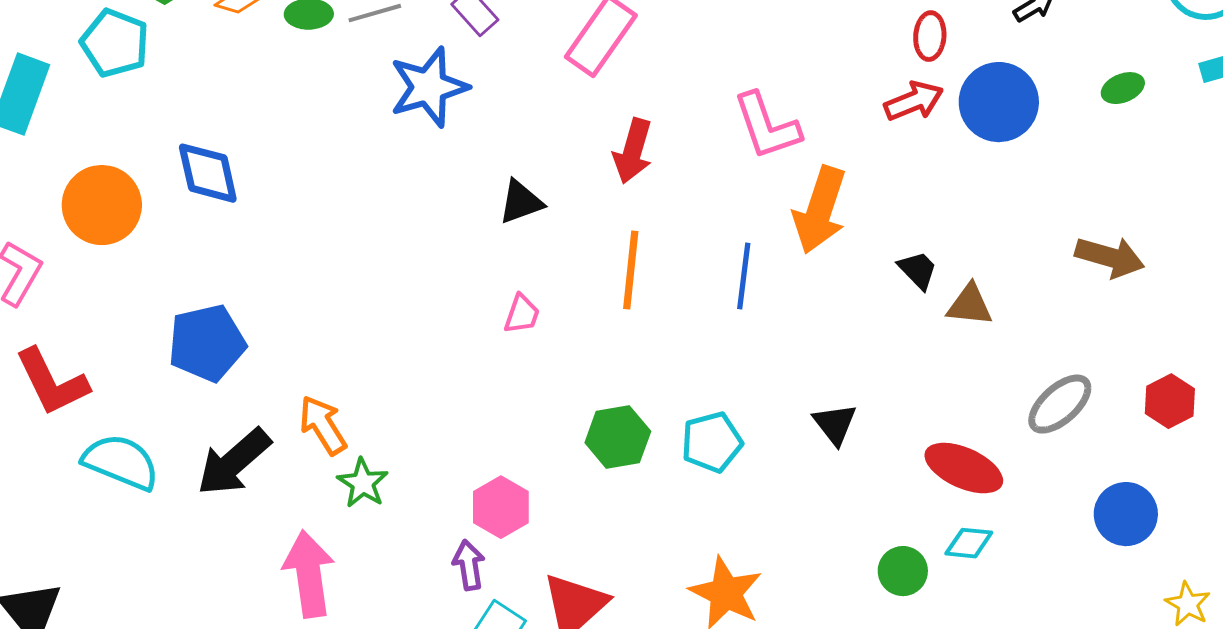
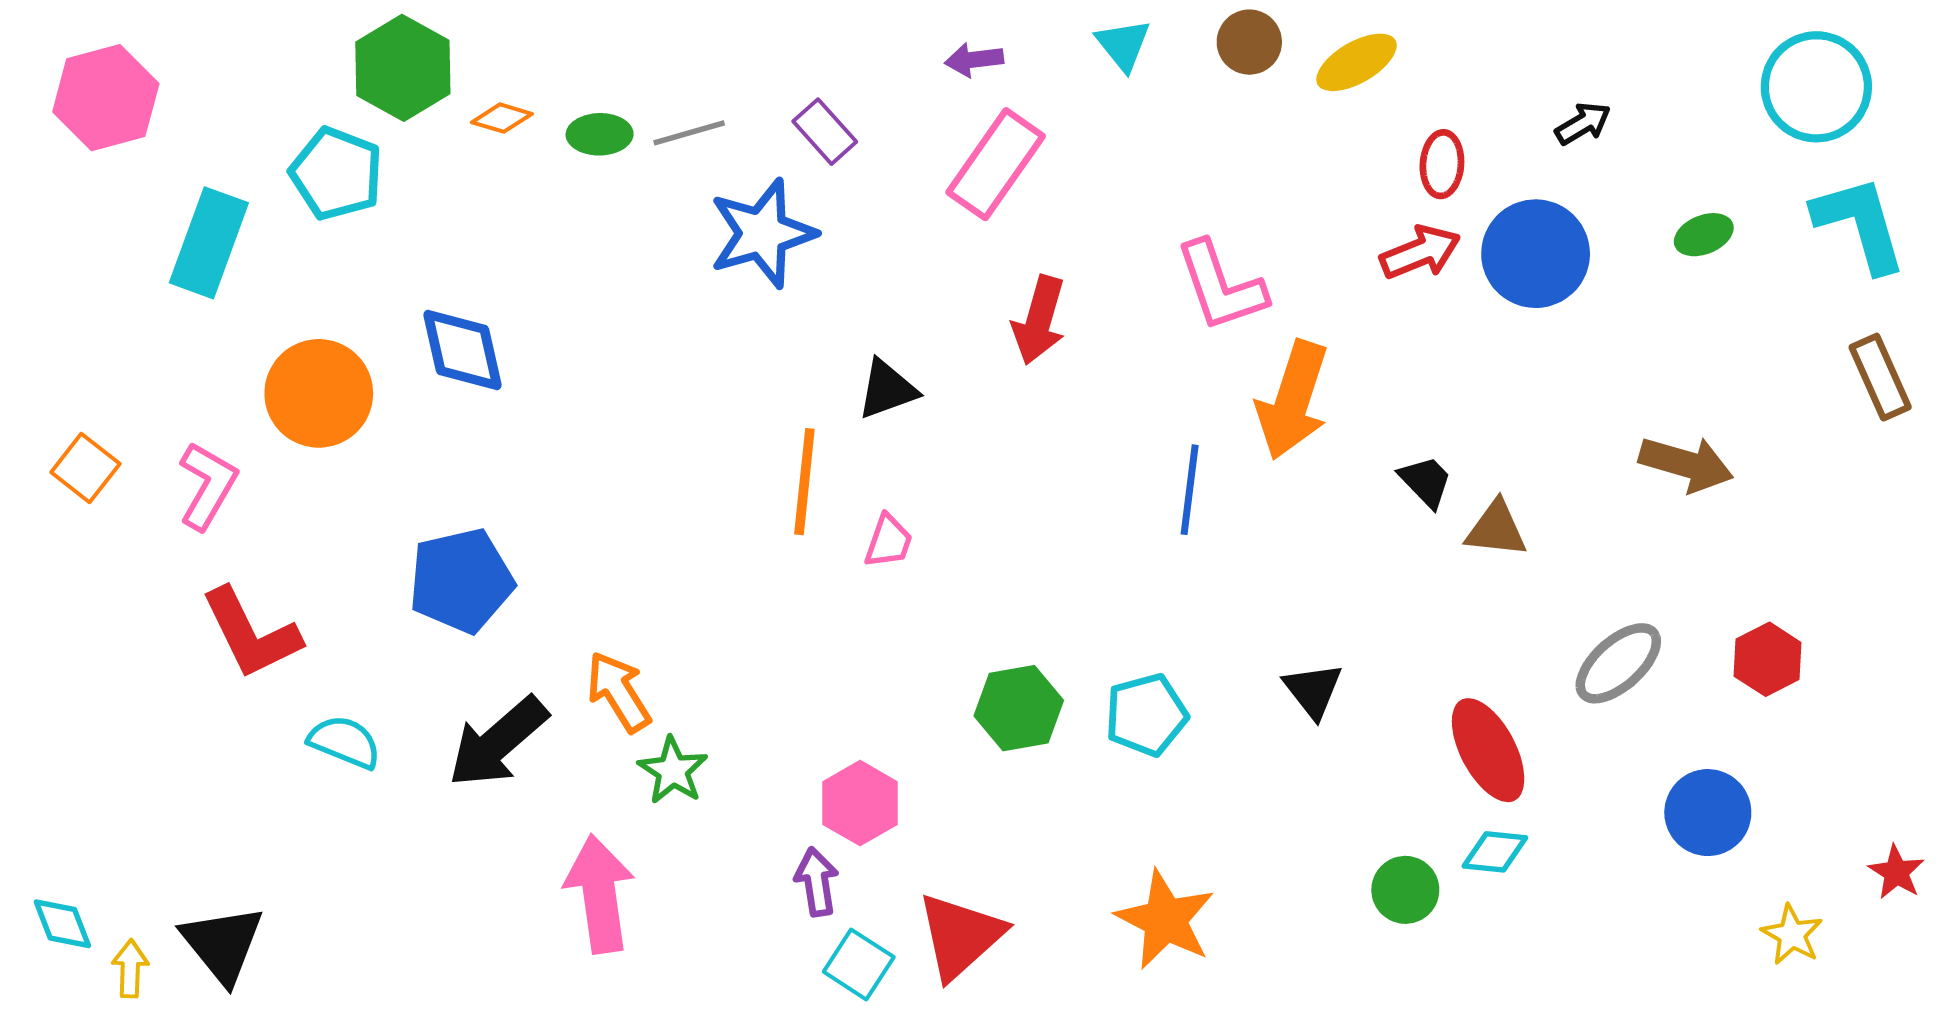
orange line: (631, 270) -> (804, 482), moved
cyan semicircle: (121, 462) -> (345, 742), size x0.7
red ellipse: (964, 468) -> (1488, 750), turned 38

